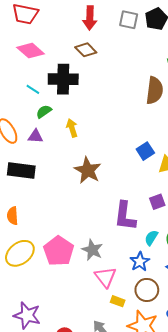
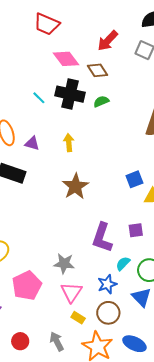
red arrow: (90, 18) -> (108, 41), turned 30
pink diamond: (31, 51) -> (66, 59), moved
green semicircle: (44, 111) -> (101, 101), moved
gray star: (92, 250) -> (64, 264), turned -30
pink pentagon: (59, 251) -> (27, 286), moved

